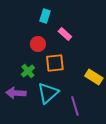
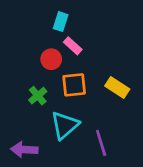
pink rectangle: (65, 34) -> (73, 46), moved
yellow rectangle: (94, 77) -> (117, 88), moved
purple arrow: (16, 93) -> (24, 150), moved

